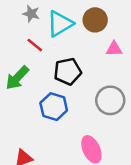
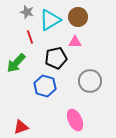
red line: (35, 45) -> (30, 37), turned 32
pink triangle: (114, 49) -> (75, 42), moved

